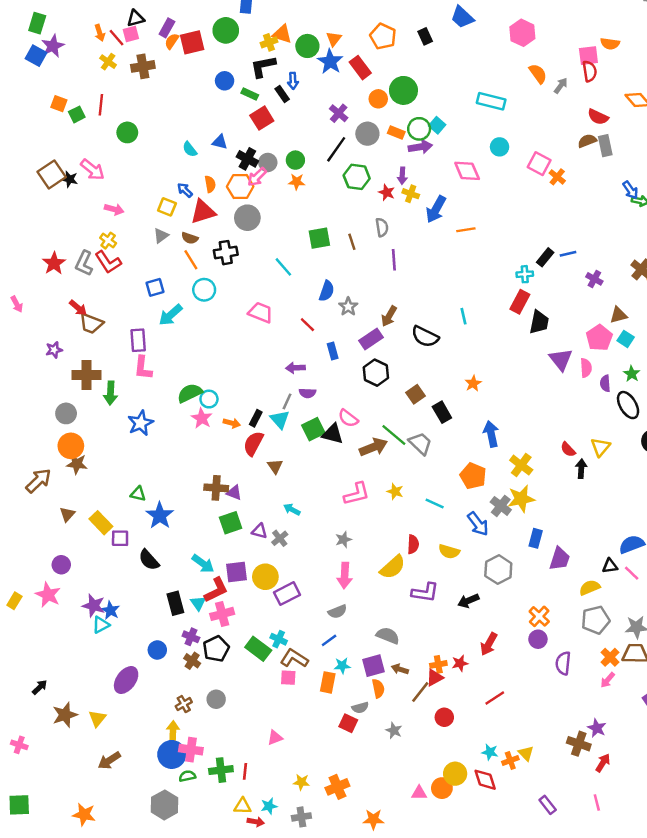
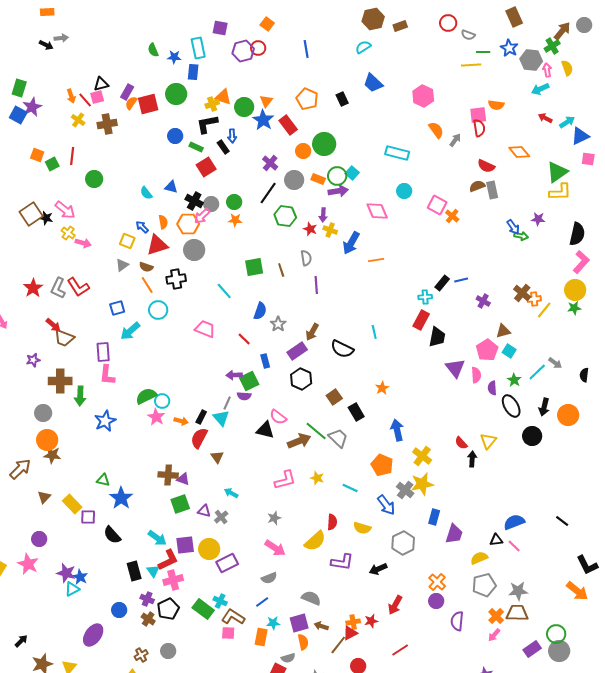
yellow cross: (108, 241) -> (68, 233), moved
green square: (313, 429) -> (249, 381), moved
pink arrow: (345, 576) -> (275, 548), turned -60

